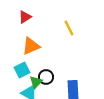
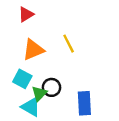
yellow line: (69, 28) -> (69, 44), moved
cyan square: (22, 70) -> (22, 79), turned -35

